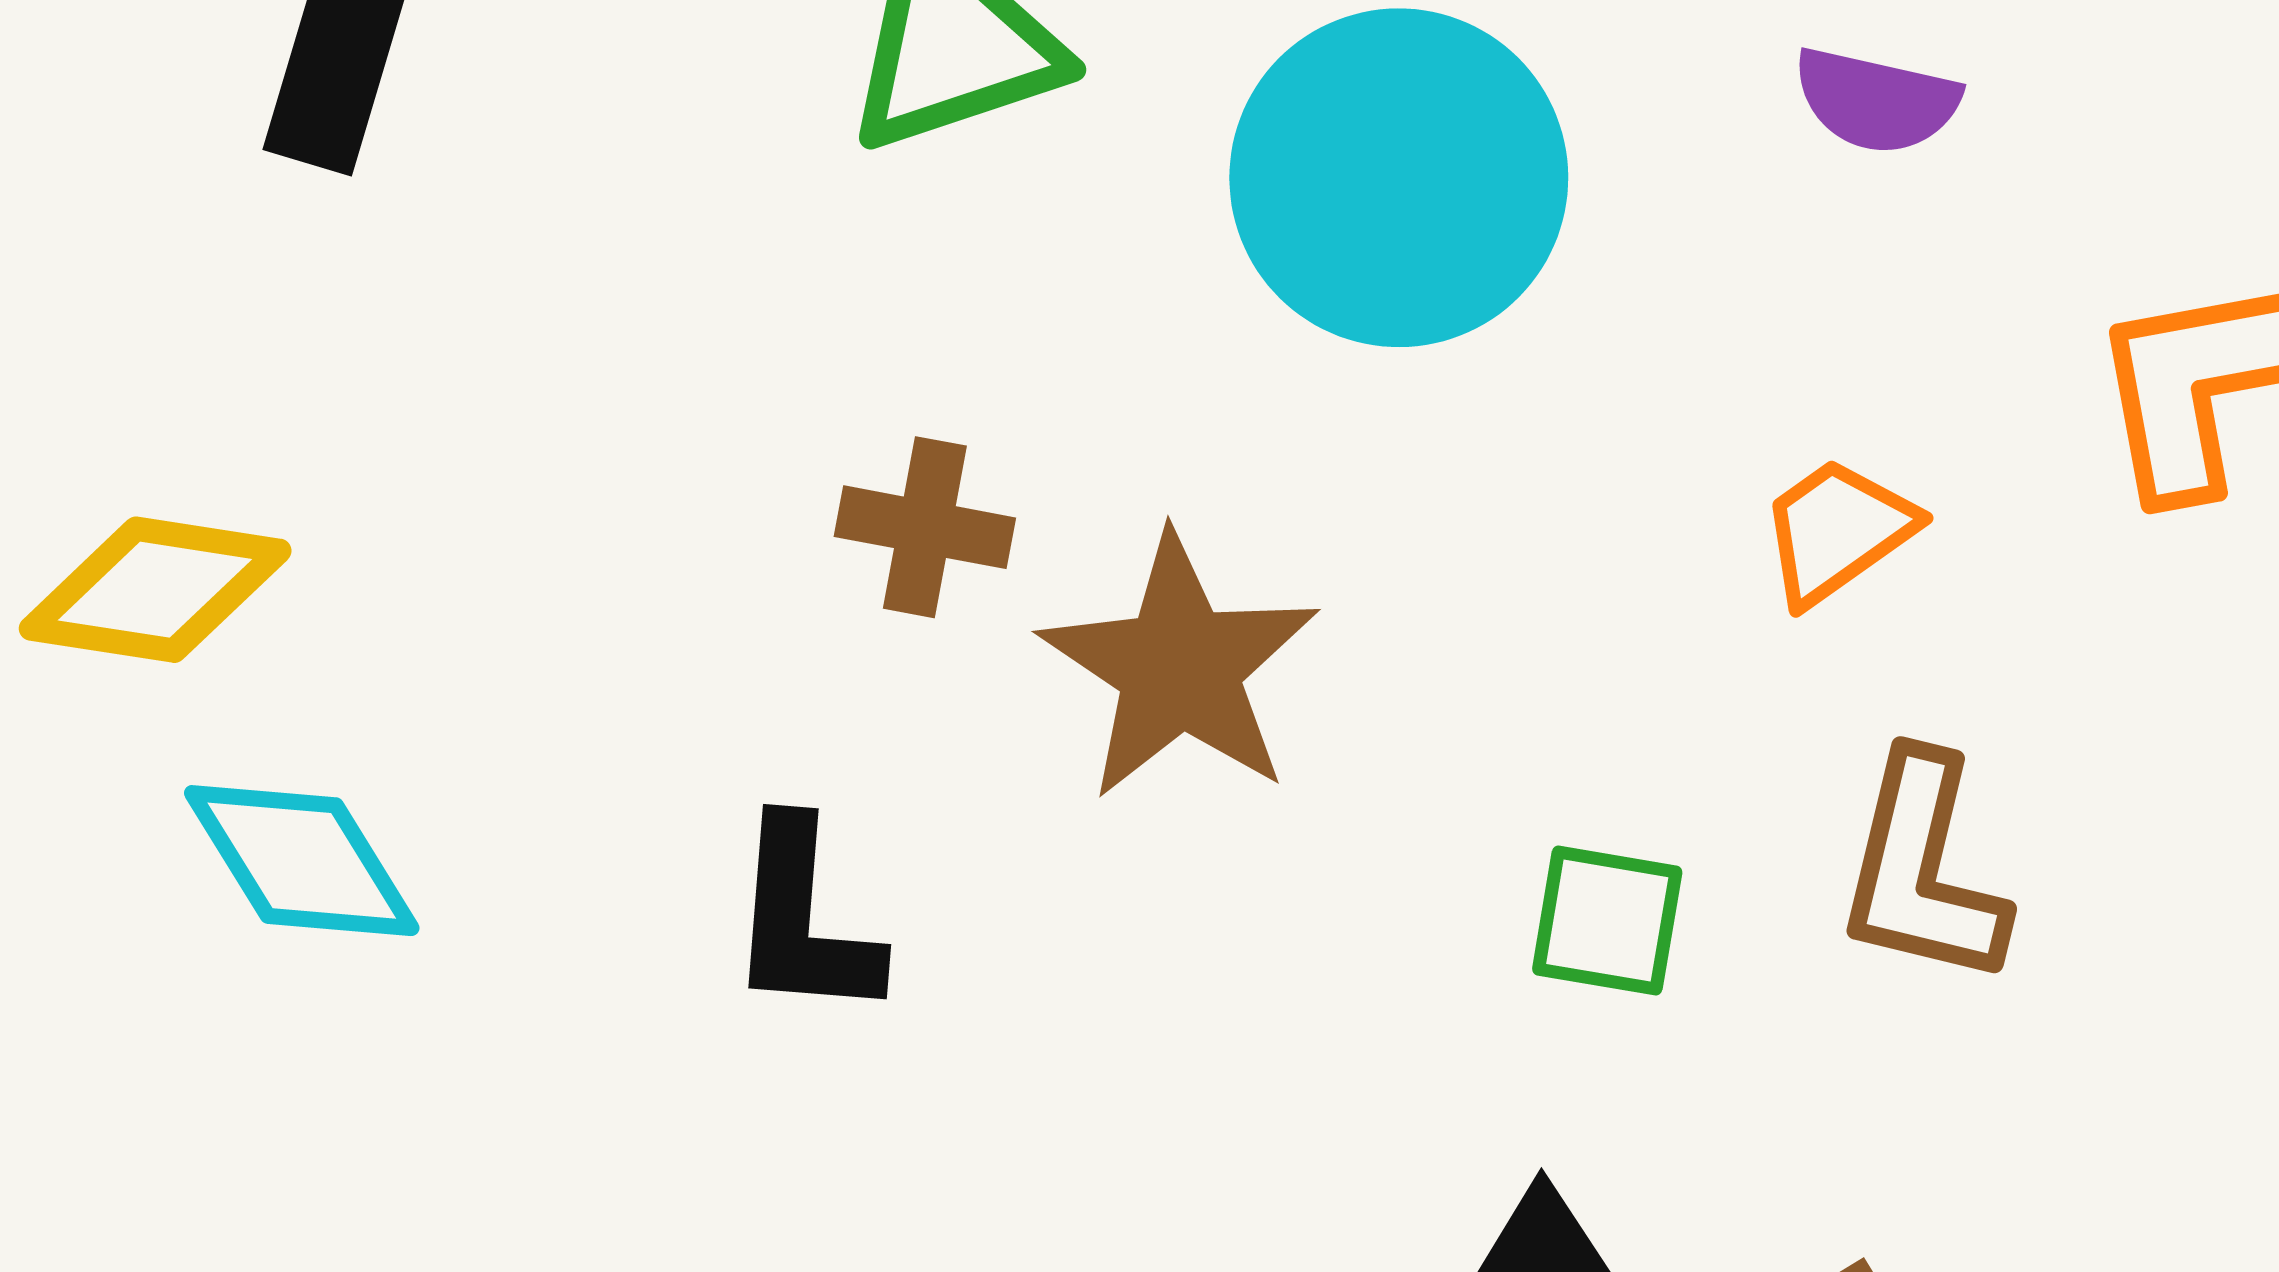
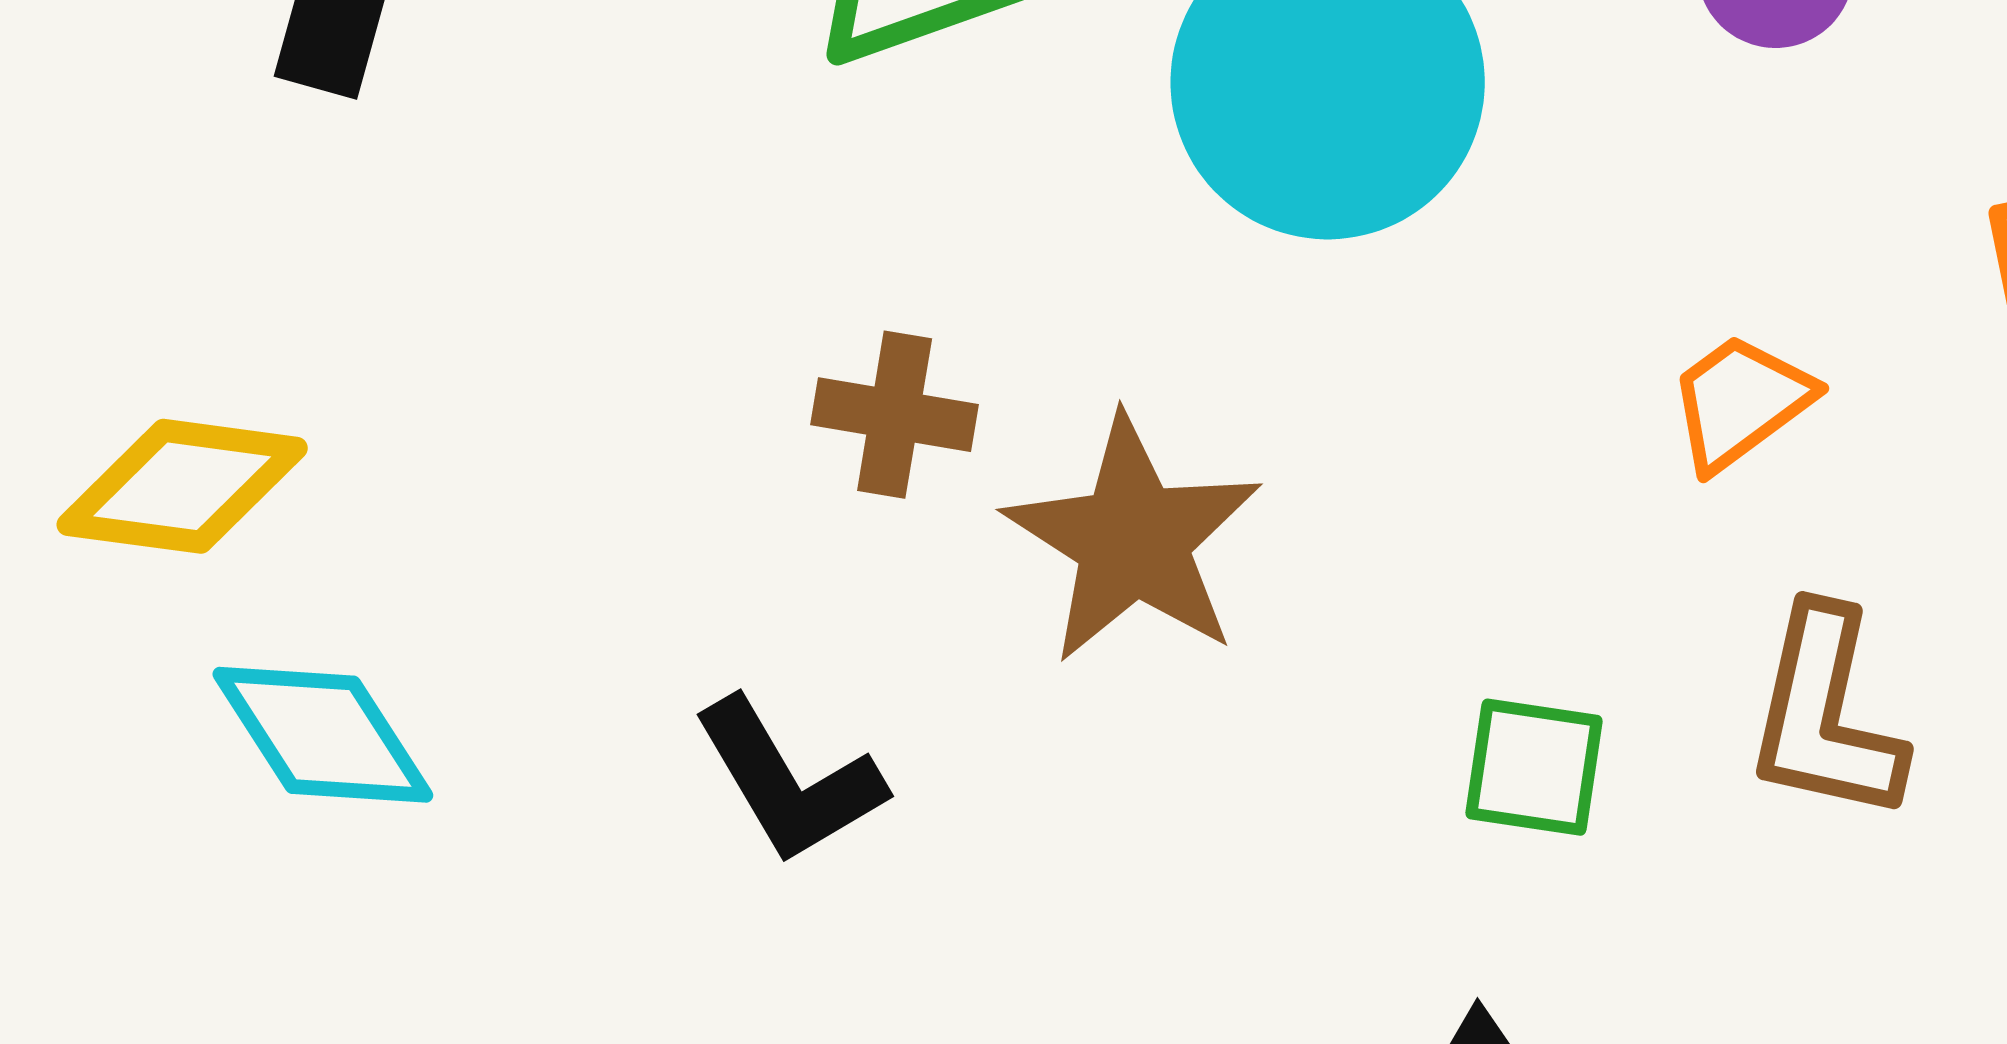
black L-shape: (803, 920) -> (789, 781), turned -34

